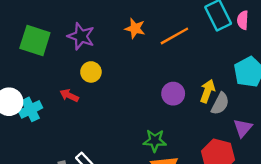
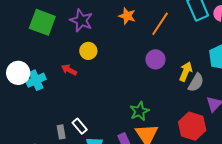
orange line: (174, 36) -> (160, 24), turned -30
purple circle: (173, 94) -> (155, 59), moved
green star: (155, 141) -> (139, 111), turned -30

